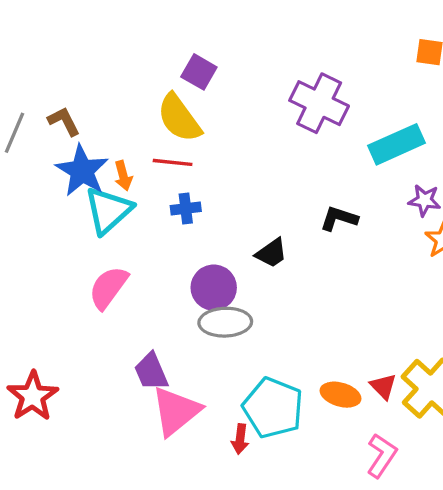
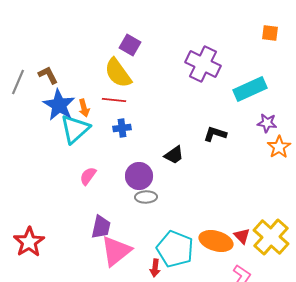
pink semicircle: (108, 288) -> (88, 176), moved, size x0.7
gray ellipse: (225, 322) -> (146, 197), size x0.7
purple trapezoid: (151, 372) -> (101, 227), turned -145
orange ellipse: (341, 395) -> (216, 241), size x1.4

